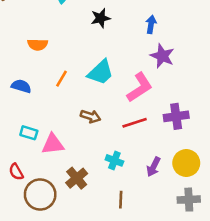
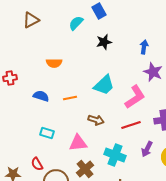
orange line: (62, 79) -> (70, 98), moved, turned 48
pink triangle: (53, 144) -> (78, 143), moved
cyan cross: (114, 160) -> (115, 155), size x1.5
purple arrow: (154, 167) -> (147, 149), moved

